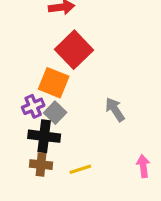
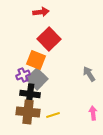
gray arrow: (115, 109) -> (89, 74), moved
gray square: (55, 113) -> (37, 79), size x1.5
brown cross: (41, 165) -> (28, 112), size x1.6

